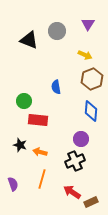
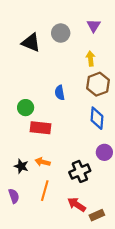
yellow arrow: (85, 55) -> (91, 59), turned -120
purple circle: (81, 139) -> (104, 152), moved
black star: (20, 145) -> (21, 166), moved

